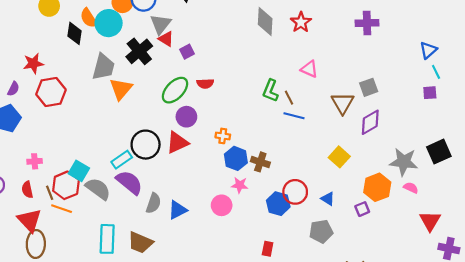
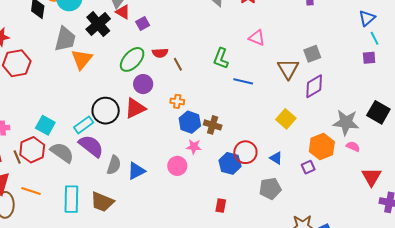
brown line: (289, 98) -> (178, 64), moved
black square: (439, 152) -> (378, 112), turned -35
cyan square: (79, 171) -> (45, 125), moved
orange line: (62, 209) -> (31, 191), moved

